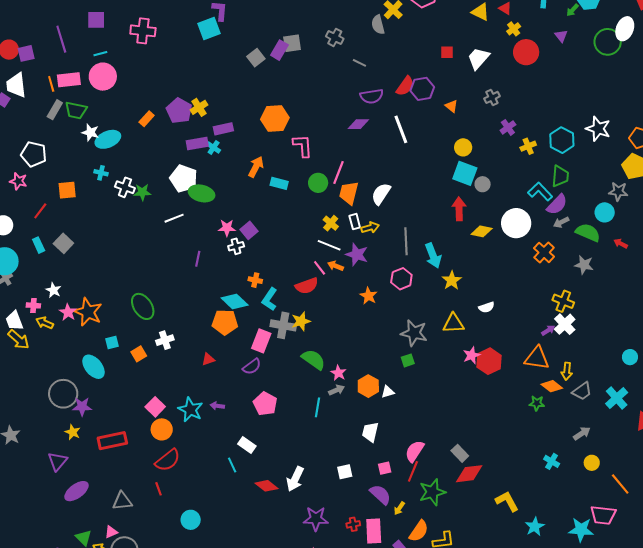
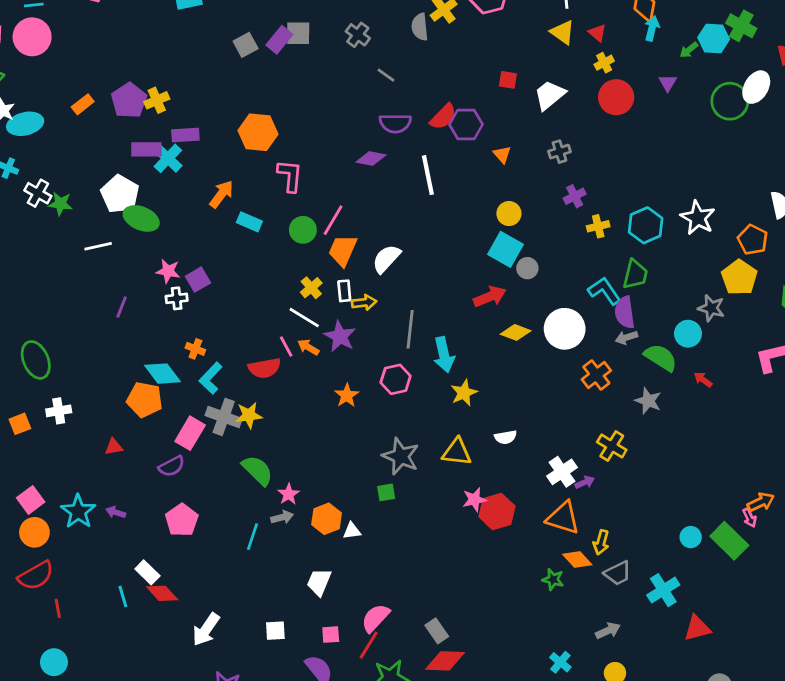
cyan cross: (214, 148) -> (168, 158), size x1.5
purple semicircle: (557, 204) -> (625, 312), turned 120
red arrow: (459, 209) -> (490, 297), turned 60
white cross: (565, 324) -> (562, 472), moved
red diamond: (267, 486) -> (162, 593), moved
red line: (159, 489) -> (58, 608), moved

